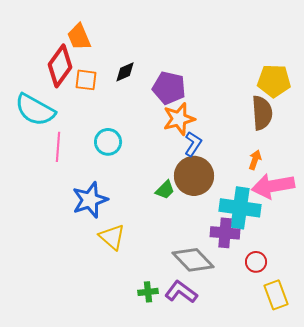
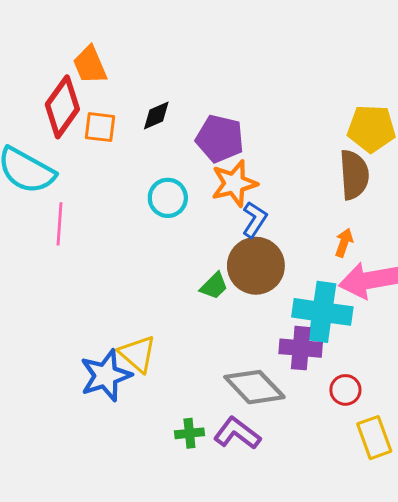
cyan circle: (108, 142) -> (168, 198), moved
blue star: (90, 200) -> (106, 375), moved

